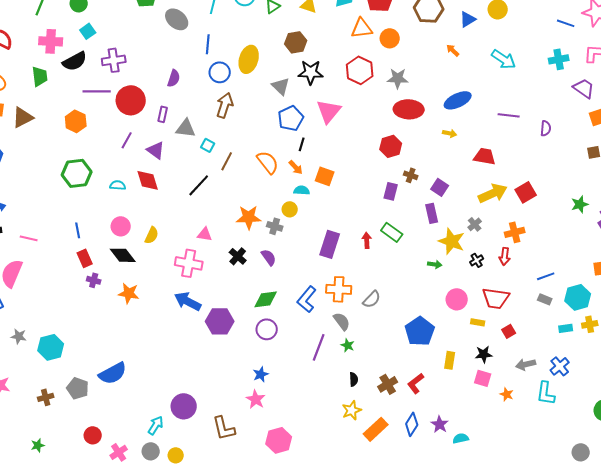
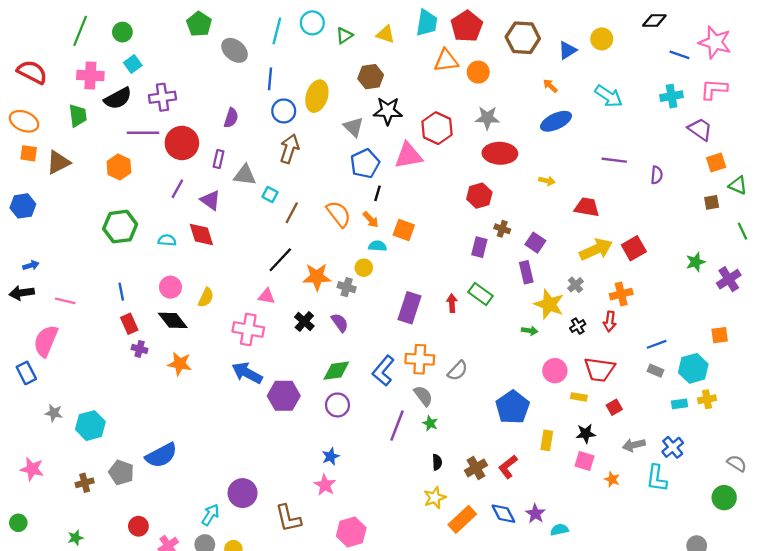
red hexagon: (360, 70) -> (437, 128), moved
blue ellipse: (458, 100) -> (556, 121), moved
pink triangle: (329, 111) -> (408, 156), turned 40
black line: (199, 185) -> (280, 260), moved
blue diamond: (412, 424) -> (503, 514), turned -60

